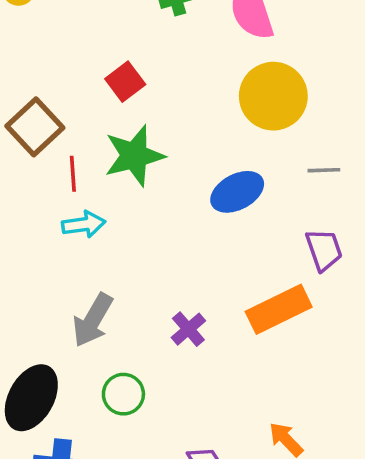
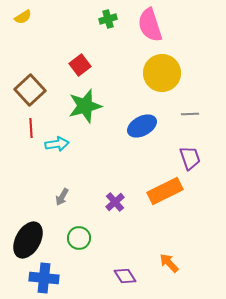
red line: (73, 174) -> (31, 128), moved
gray arrow: (93, 320) -> (62, 197), size x0.6

